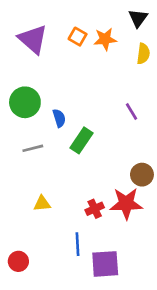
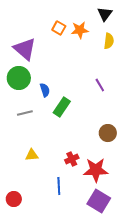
purple triangle: (33, 39) -> (25, 49), moved
red star: (126, 203) -> (96, 170), moved
purple square: (105, 264) -> (99, 201), moved, turned 35

